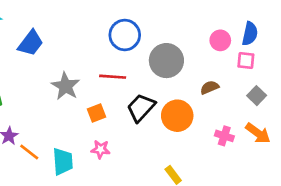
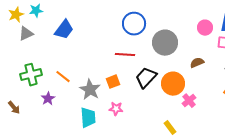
gray star: (66, 86) -> (90, 90), moved
pink cross: (224, 136) -> (189, 101), moved, turned 32
orange line: (29, 152) -> (63, 77), moved

